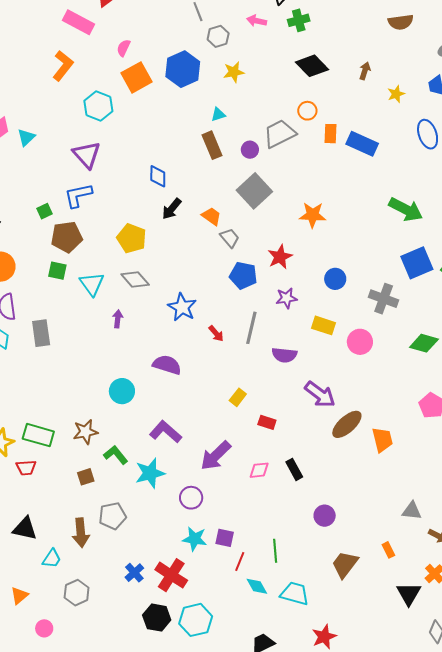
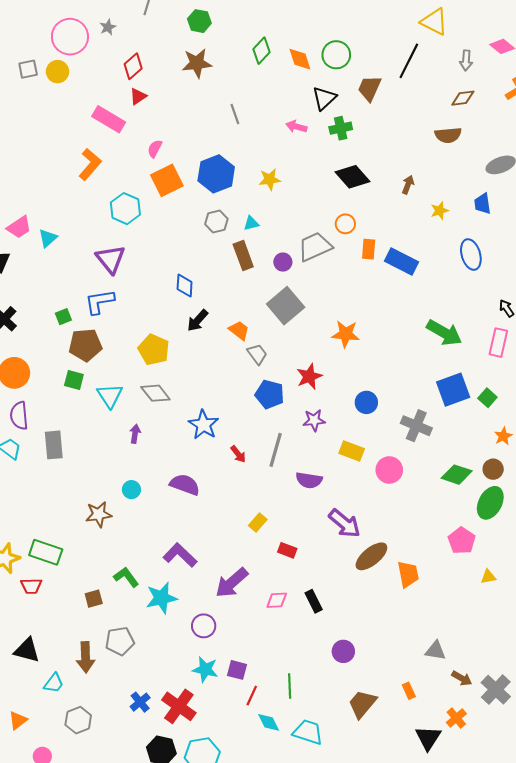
gray hexagon: (218, 36) -> (216, 222), moved
cyan circle: (122, 391) -> (131, 490), moved, size x0.7
brown star: (85, 432) -> (99, 514), moved

